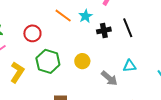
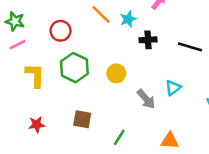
black line: (128, 28) -> (190, 47), moved, turned -60
cyan triangle: (130, 66) -> (173, 88), turned -40
yellow L-shape: (17, 72) -> (35, 75), turned -40

